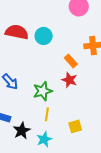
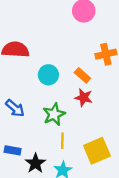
cyan circle: (44, 36) -> (48, 75), moved
yellow square: (75, 126) -> (97, 151), size x1.6

